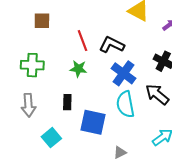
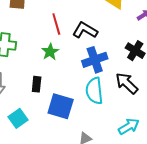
green star: (78, 69) -> (50, 52), turned 30
blue cross: (124, 73) -> (95, 60), turned 30

